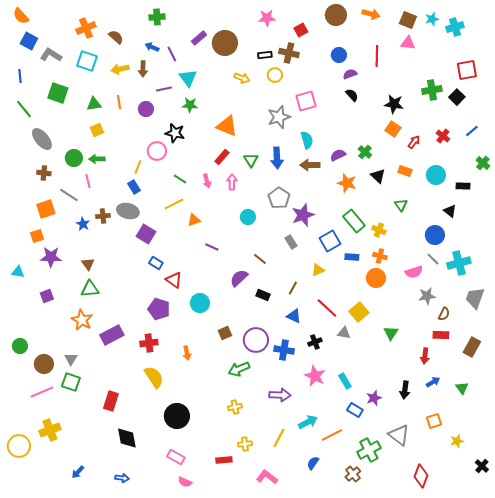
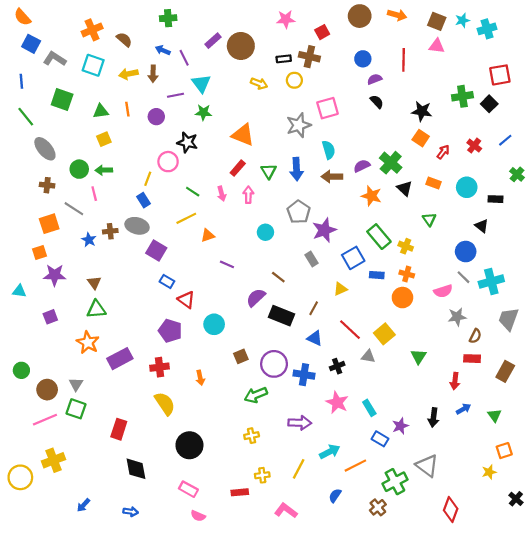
green cross: (365, 152) -> (391, 163), size x1.5
black rectangle: (263, 295) -> (282, 316), size x1.6
orange square: (434, 421) -> (504, 451), moved

